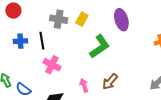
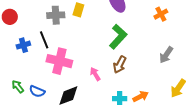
green L-shape: (100, 46) -> (118, 37), moved
pink cross: (52, 65) -> (59, 61), size x1.4

